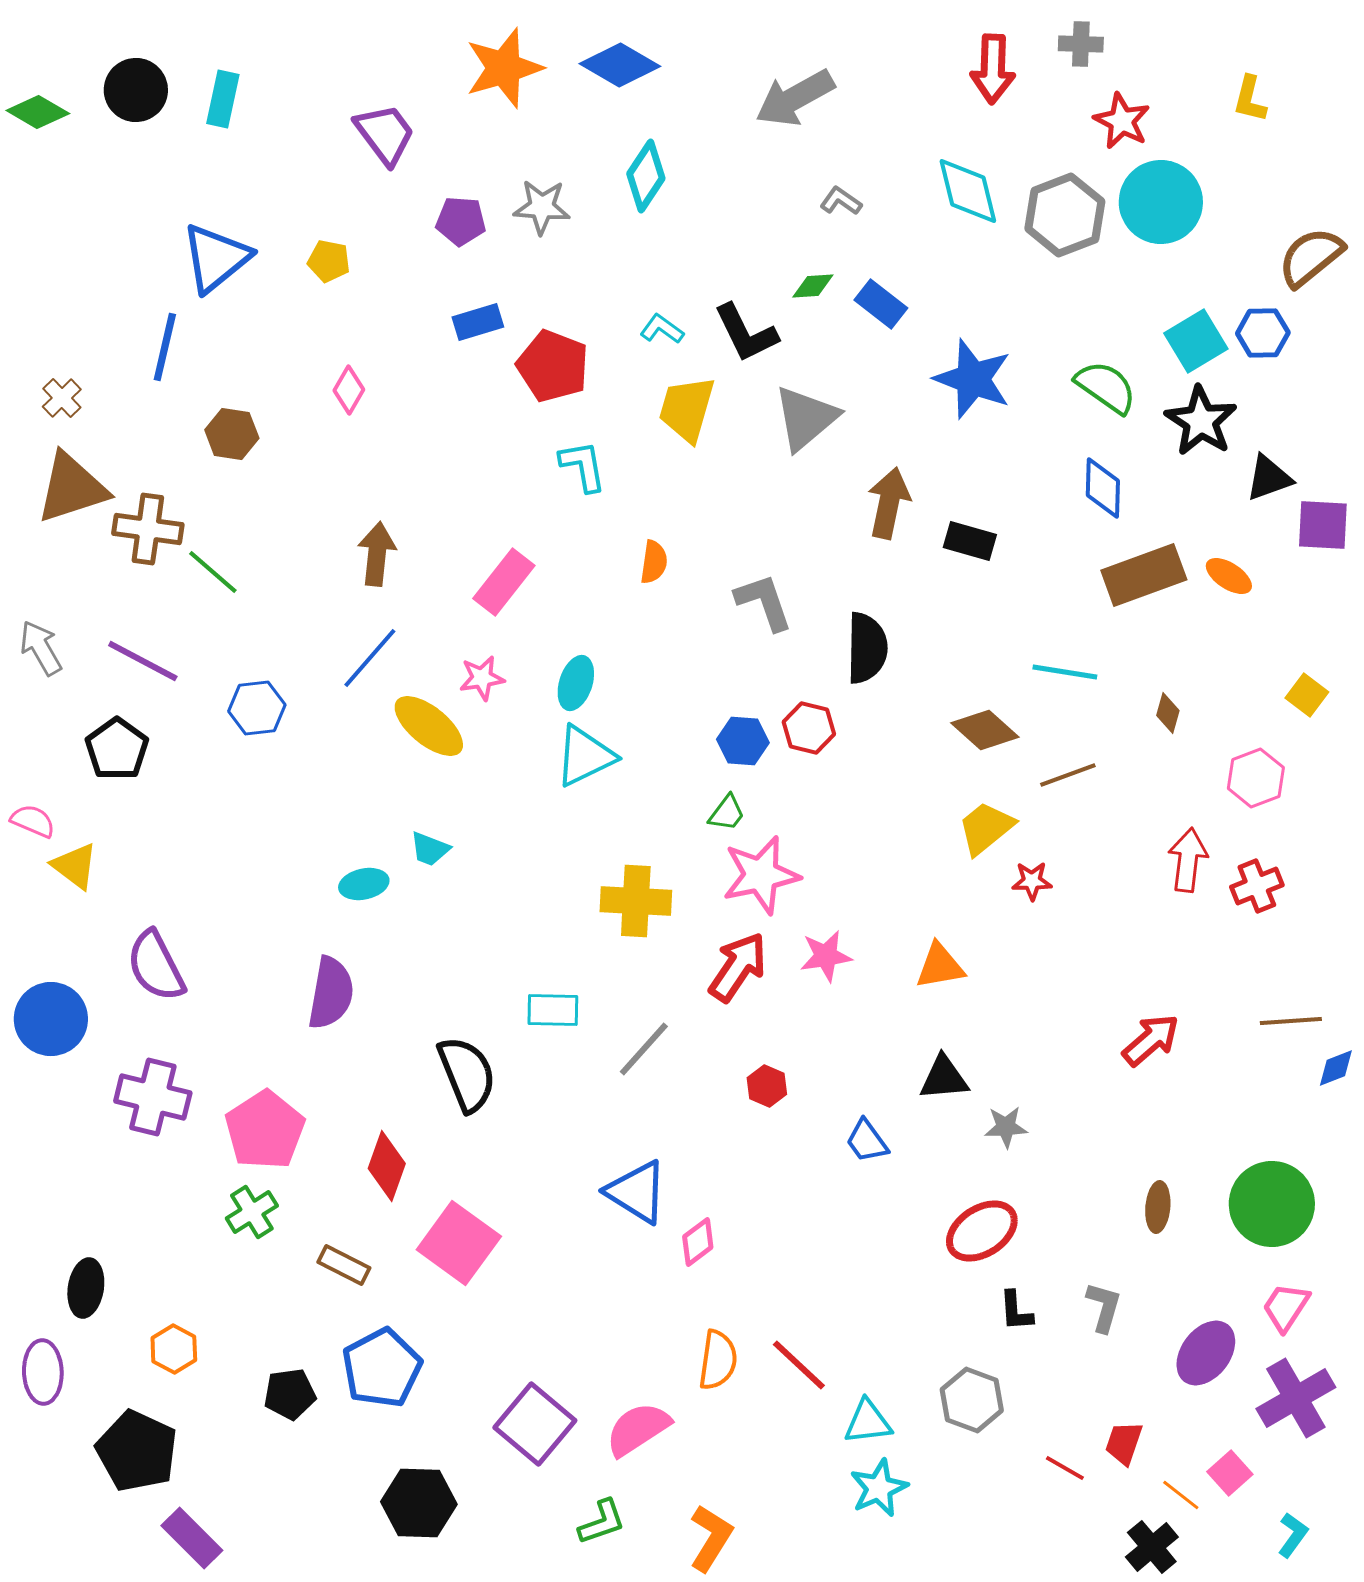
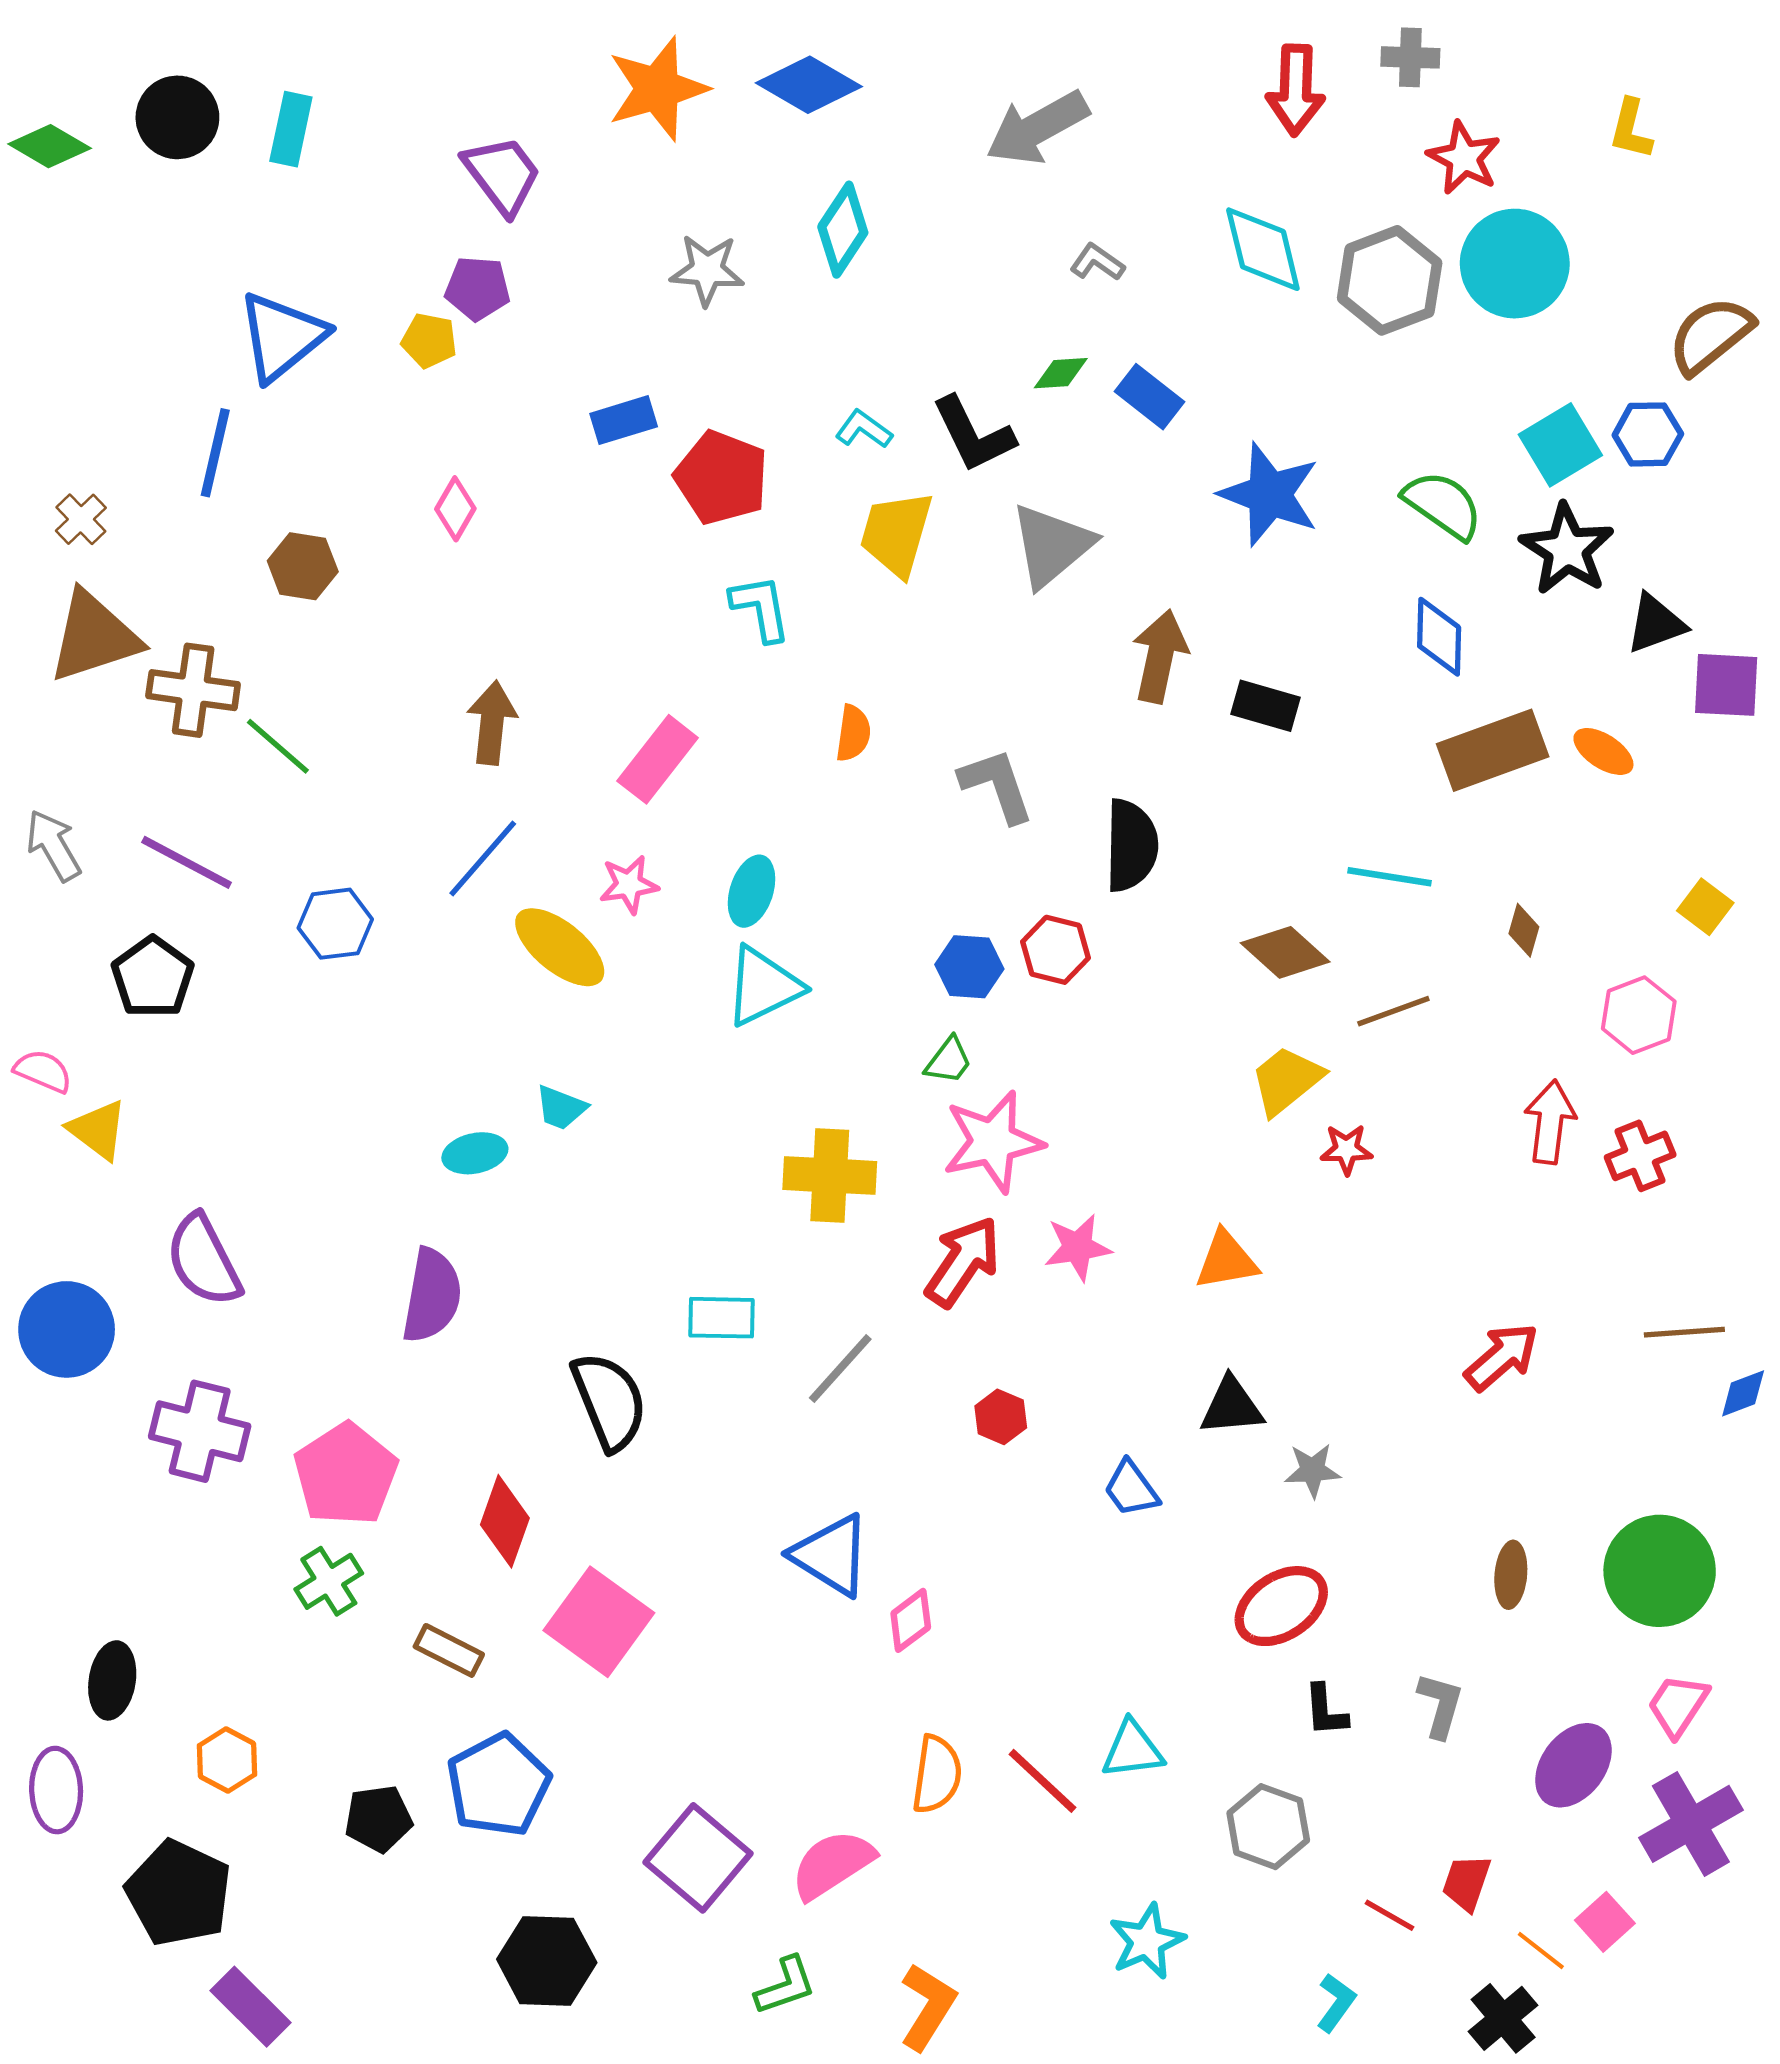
purple pentagon: (461, 221) -> (478, 288), moved
cyan triangle: (868, 1422) -> (1132, 1750), moved
cyan L-shape: (1293, 1535) -> (1336, 2003), moved

